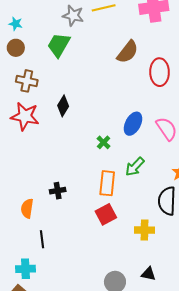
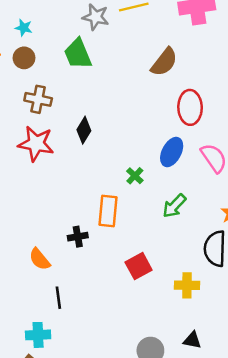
green trapezoid: (59, 45) -> (78, 54), turned -52
red ellipse: (160, 72) -> (190, 107), moved
orange rectangle: (107, 183) -> (108, 211), moved
orange semicircle: (27, 208) -> (40, 259), turned -48

